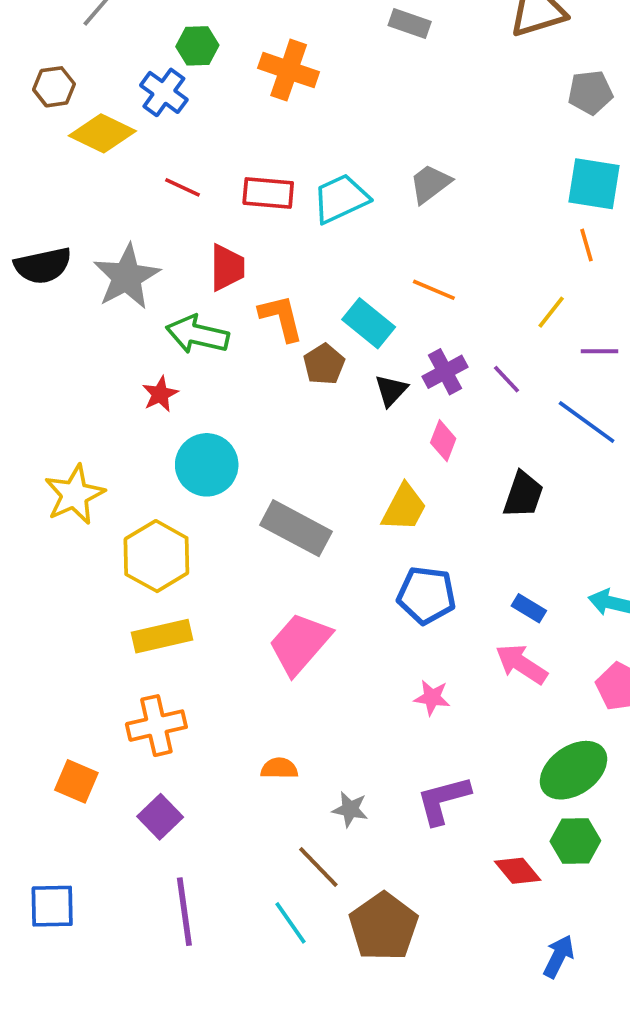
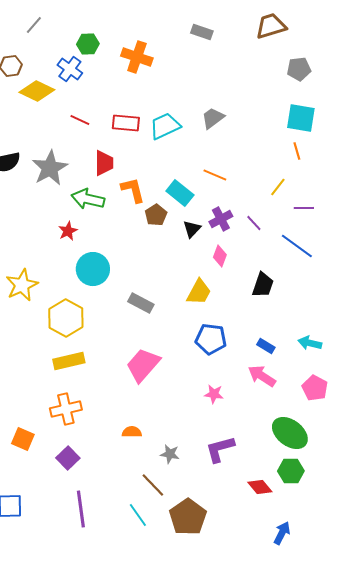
gray rectangle: (296, 528) -> (141, 303), size x0.7
green ellipse: (574, 770) -> (290, 433), turned 72

